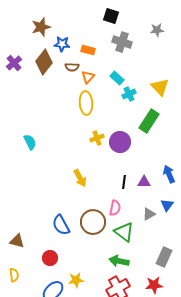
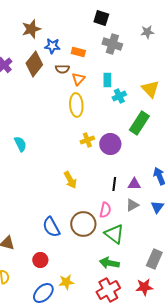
cyan rectangle: (117, 78) -> (107, 80), turned 48
gray triangle: (149, 214) -> (132, 205), moved

